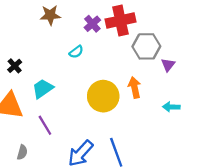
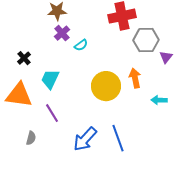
purple cross: (92, 24) -> (62, 33), moved
cyan trapezoid: (43, 89) -> (50, 79), turned -30
cyan arrow: (171, 107) -> (159, 100), moved

